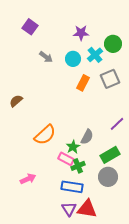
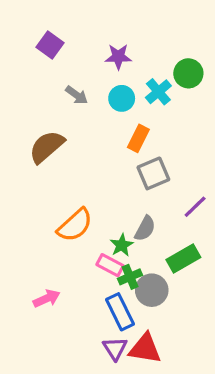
purple star: (81, 33) -> (118, 57), moved
gray square: (110, 79) -> (153, 173), moved
brown semicircle: (16, 101) -> (47, 147), moved, size x1.6
gray circle: (108, 177) -> (152, 290), moved
blue rectangle: (72, 187) -> (120, 312), turned 55

